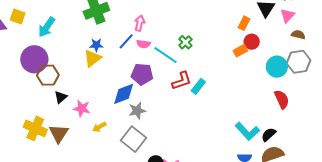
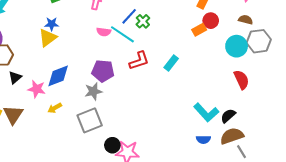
brown semicircle: (298, 35) -> (246, 20), moved
blue line: (126, 41) -> (129, 16), moved
pink semicircle: (143, 44) -> (104, 32), moved
purple pentagon: (142, 74) -> (103, 71), moved
cyan rectangle: (198, 86) -> (171, 63), moved
blue diamond: (124, 94) -> (58, 76), moved
gray square: (134, 139) -> (90, 120), turned 30

